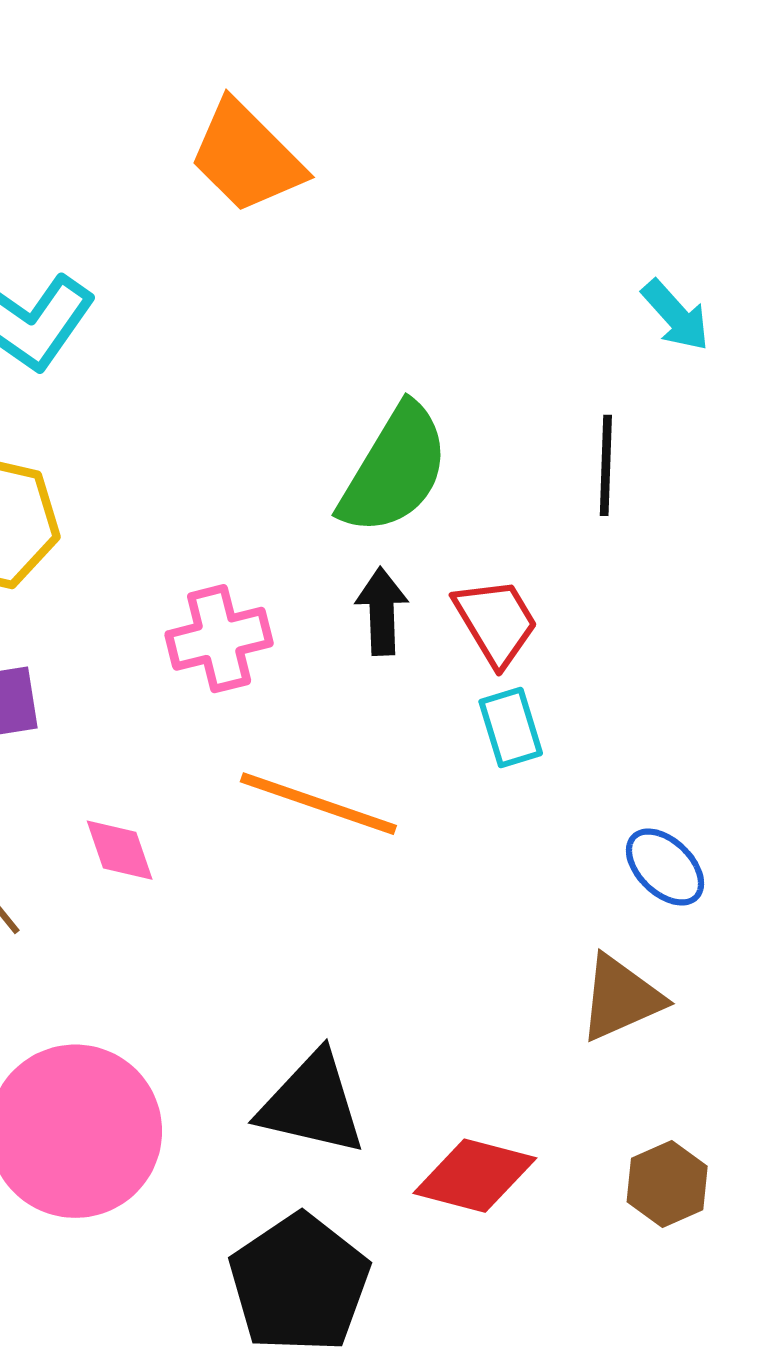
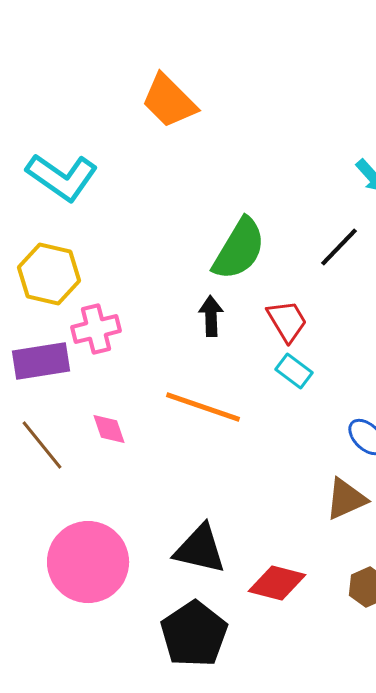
black line: (606, 465) -> (339, 247), turned 42
black arrow: (382, 611) -> (211, 316), moved
pink cross: (219, 639) -> (96, 329), moved
cyan rectangle: (511, 727) -> (294, 371), turned -36

